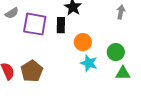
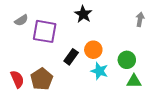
gray arrow: (121, 12) -> (140, 19), moved
black rectangle: (61, 25) -> (71, 57), moved, turned 35

